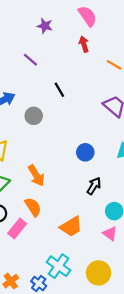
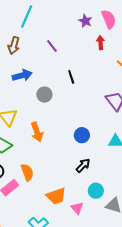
purple star: (45, 26) -> (85, 21), moved
orange arrow: (36, 175) -> (37, 132), moved
pink triangle: (110, 234) -> (77, 208), moved

